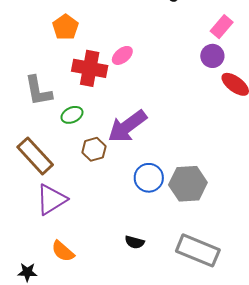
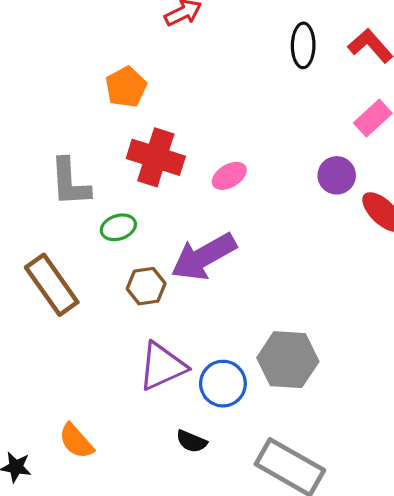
pink ellipse: (122, 55) -> (229, 176), moved
purple circle: (212, 56) -> (337, 175), moved
blue circle: (149, 178) -> (223, 384), moved
purple triangle: (51, 199) -> (162, 366), moved

